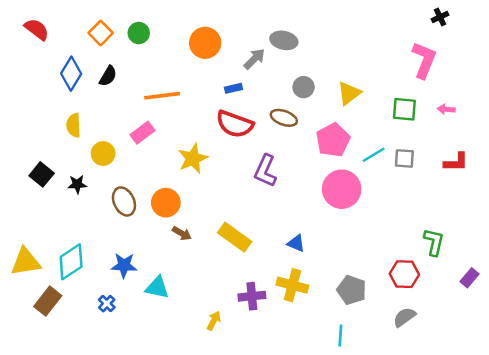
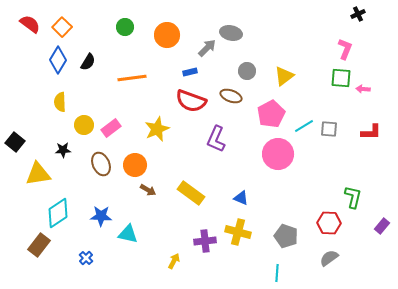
orange square: (101, 33) -> (62, 27), moved
green circle: (139, 33) -> (125, 27), moved
pink L-shape: (424, 60) -> (345, 49), size x0.7
green square: (404, 109) -> (341, 78), moved
pink rectangle: (142, 133) -> (111, 128), moved
black square: (42, 174) -> (15, 142), moved
yellow triangle: (26, 262) -> (38, 174), moved
blue cross: (107, 304) -> (86, 258), moved

